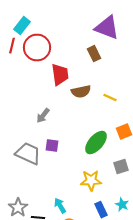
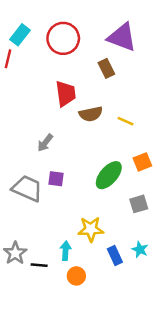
red circle: (37, 48) -> (63, 38), moved
yellow star: (91, 181) -> (91, 229), moved
cyan arrow: (60, 206) -> (66, 251), turned 35

